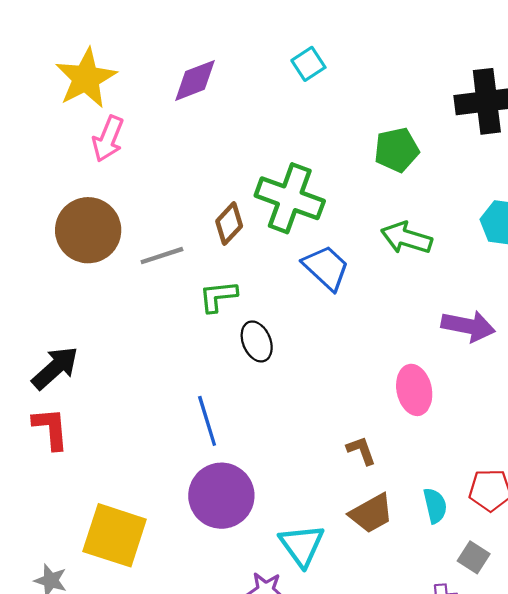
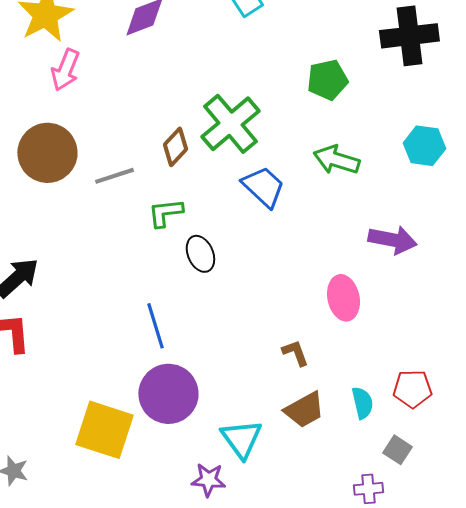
green cross: (290, 198) -> (230, 124), turned 30
yellow square: (115, 535) -> (104, 430), moved

